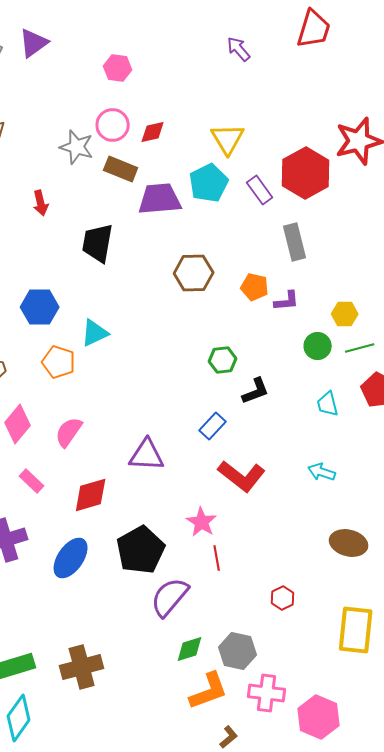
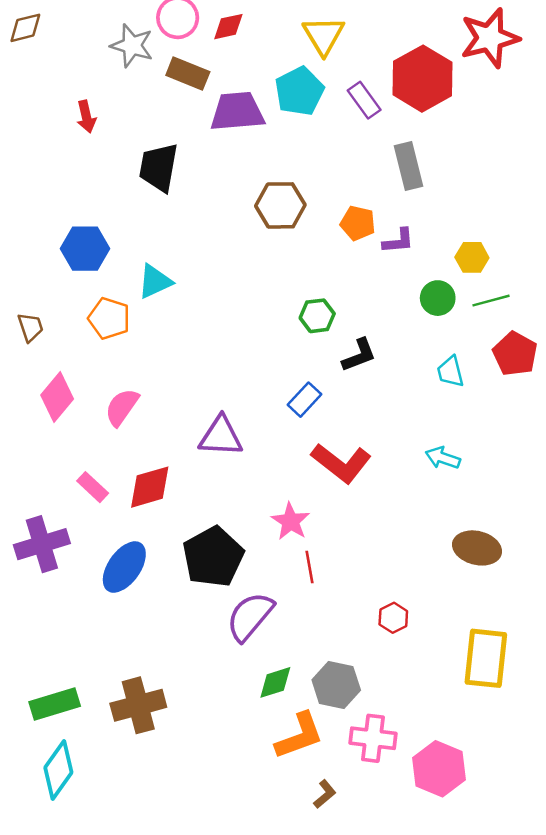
pink rectangle: (32, 481) -> (93, 487), moved

